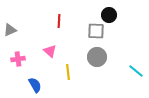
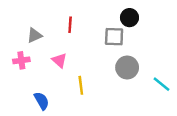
gray triangle: (10, 30) -> (34, 35), moved
gray circle: (97, 57) -> (127, 68), moved
pink cross: (18, 59) -> (21, 60), moved

